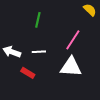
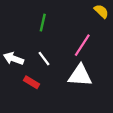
white line: (39, 52) -> (44, 59), turned 56

